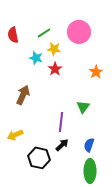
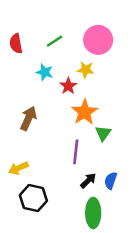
yellow star: (54, 49) -> (86, 70), moved
orange star: (96, 72) -> (84, 112), moved, size x1.5
black arrow: (62, 145) -> (88, 181), moved
black hexagon: (39, 158) -> (33, 198), moved
green ellipse: (90, 171) -> (93, 213), moved

